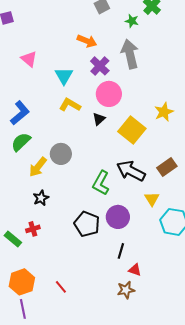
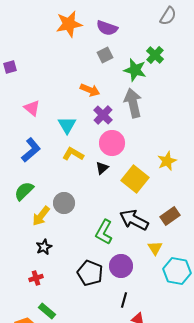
green star: (132, 21) -> (135, 70), size x1.6
blue L-shape: (20, 113) -> (31, 150), moved
green rectangle: (13, 239) -> (47, 311), moved

